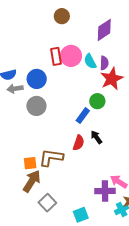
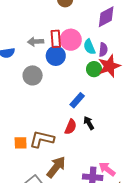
blue circle: (37, 79) -> (56, 56), moved
gray arrow: (15, 89) -> (36, 42), moved
green circle: (97, 101) -> (94, 69), moved
gray circle: (36, 106) -> (33, 75), moved
brown arrow: (32, 181) -> (56, 167), moved

